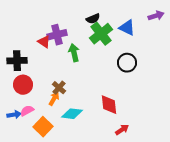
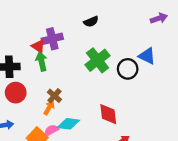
blue triangle: (127, 28) -> (147, 56), moved
green cross: (101, 34) -> (97, 60), moved
green arrow: (74, 53) -> (42, 61), moved
pink semicircle: (27, 111) -> (51, 130), moved

